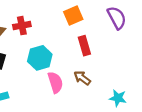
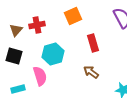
orange square: (73, 15) -> (73, 16), moved
pink semicircle: (55, 82) -> (40, 76), moved

